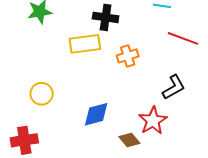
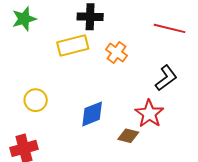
orange cross: (128, 56) -> (117, 52), turned -30
brown diamond: (129, 140) -> (128, 136), turned -30

